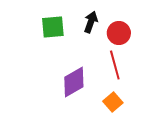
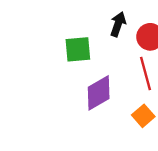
green square: (53, 27) -> (78, 49), moved

